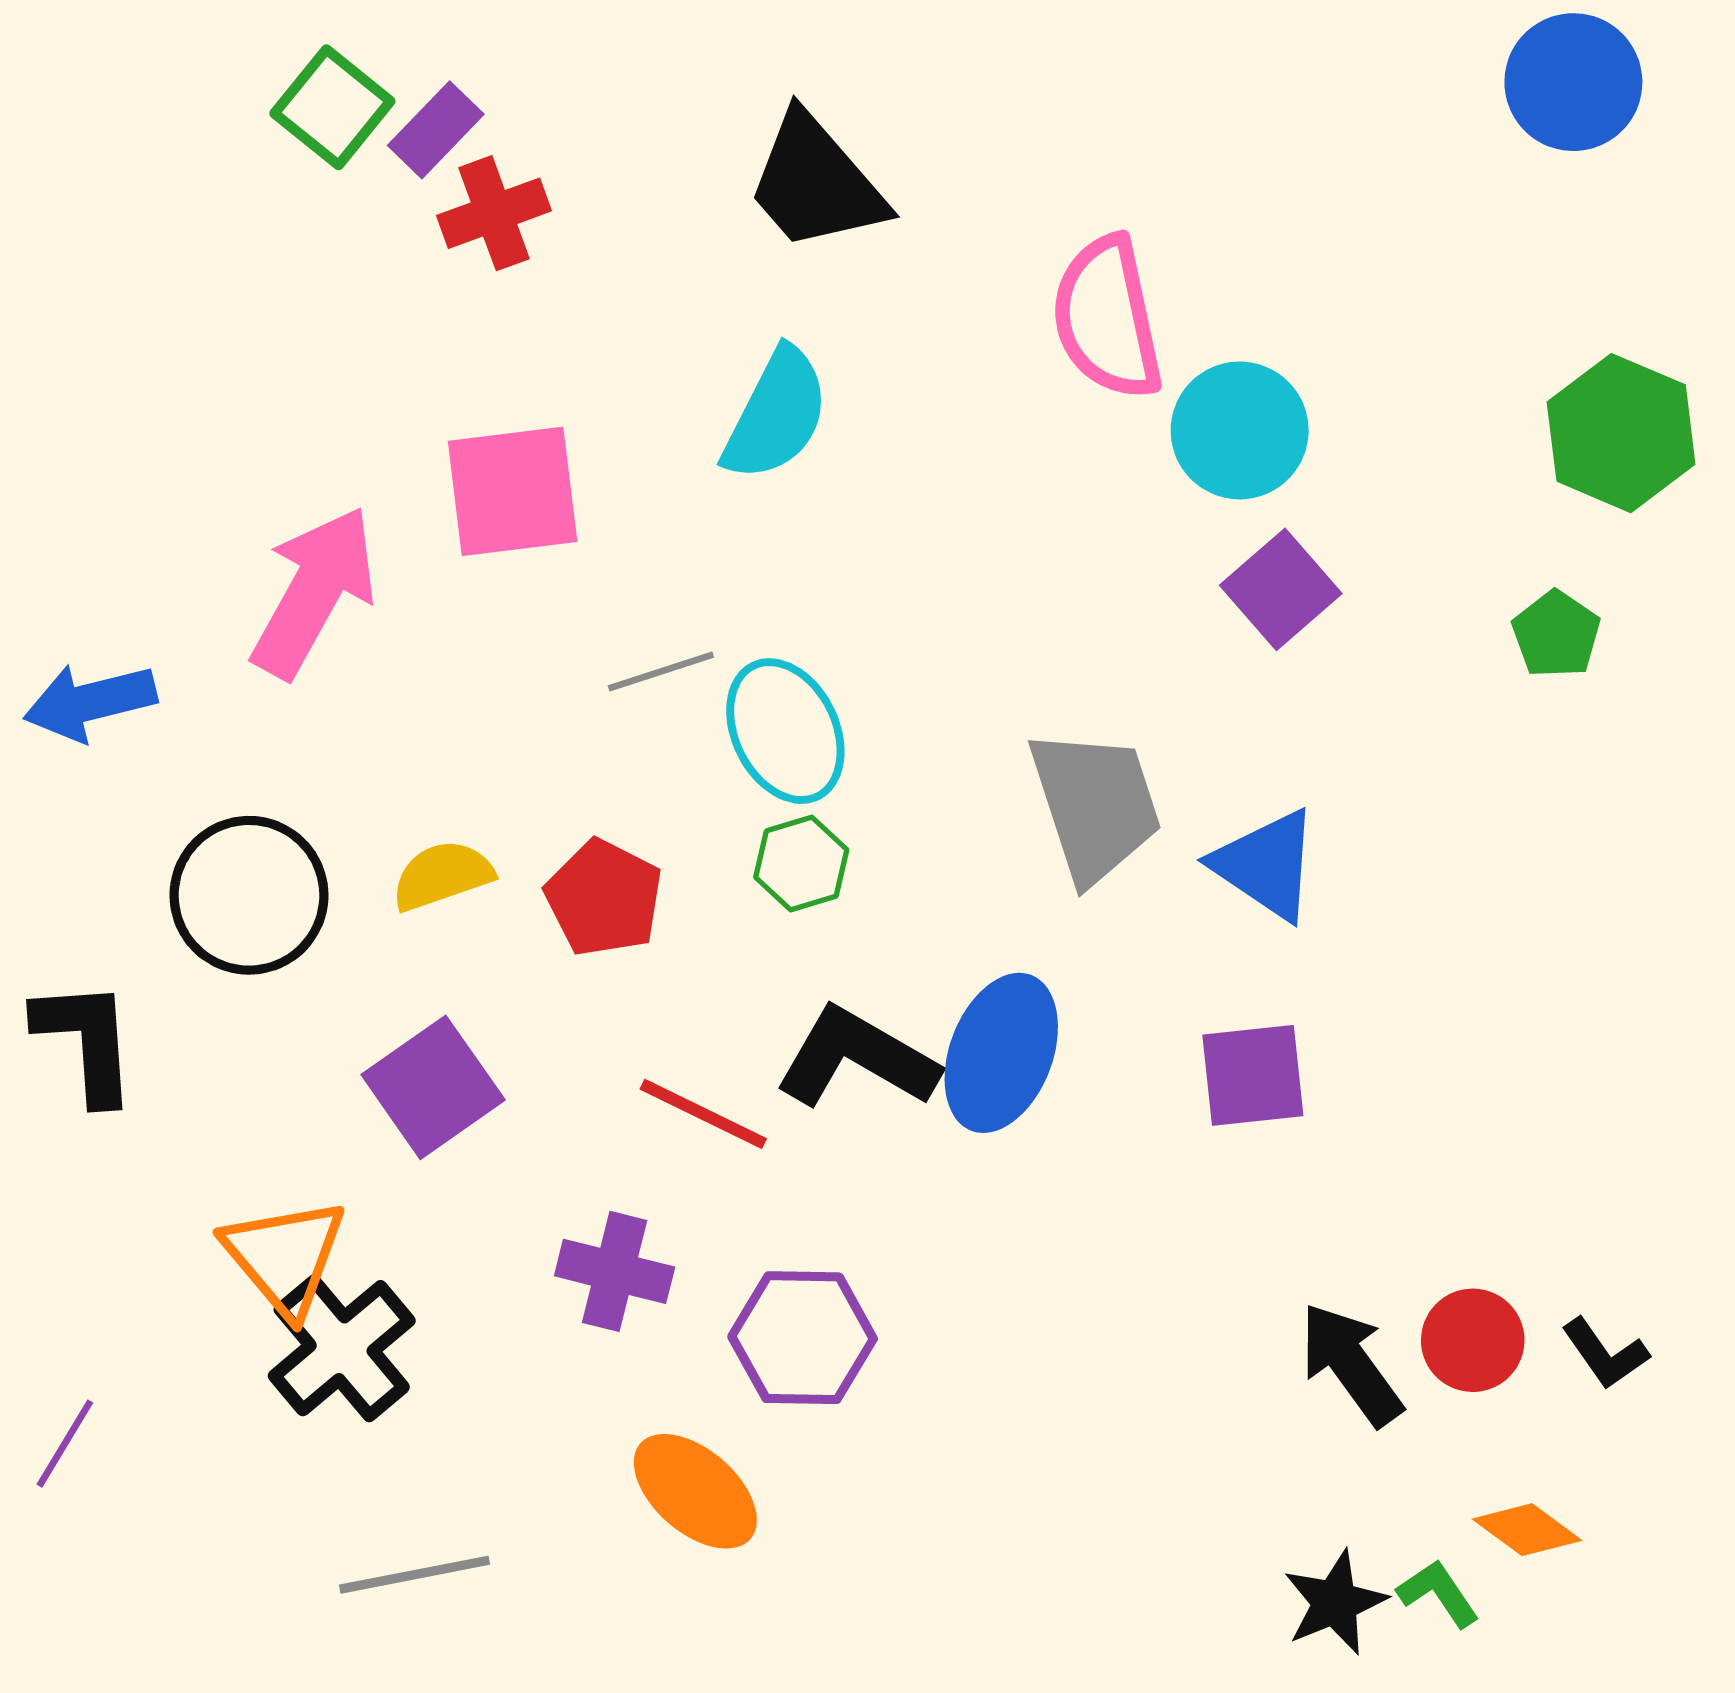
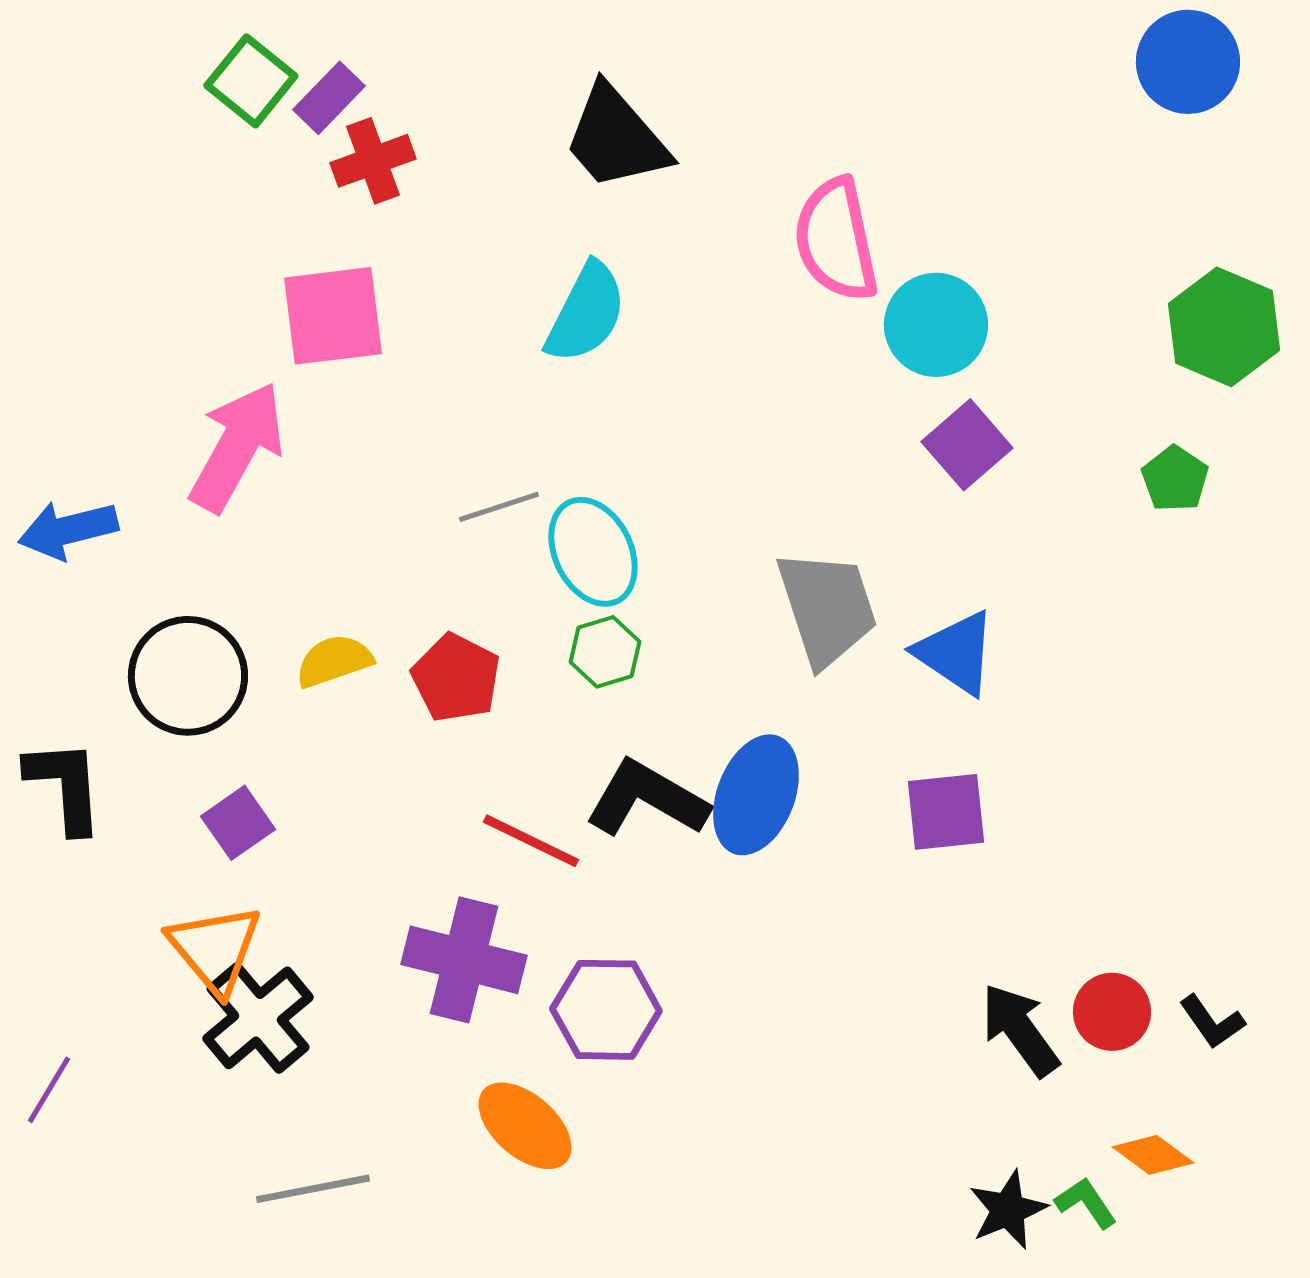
pink square: (513, 491) -> (333, 316), moved
purple square: (433, 1087) -> (238, 823), moved, size x0.7
purple cross: (615, 1271) -> (464, 960), size x1.4

